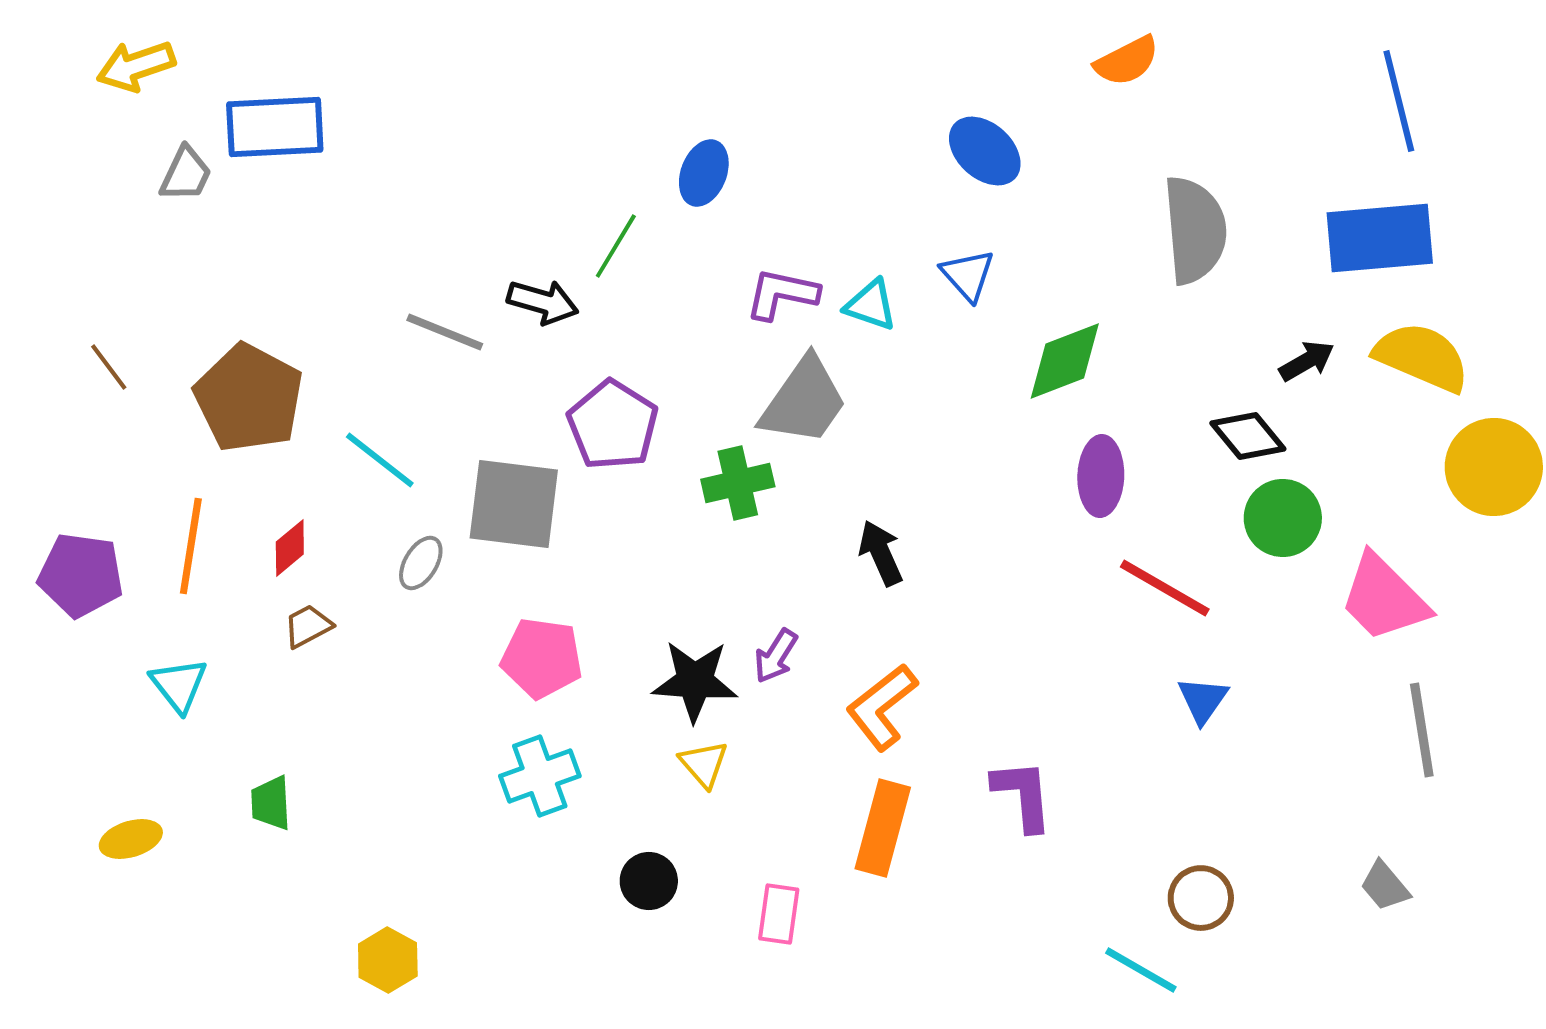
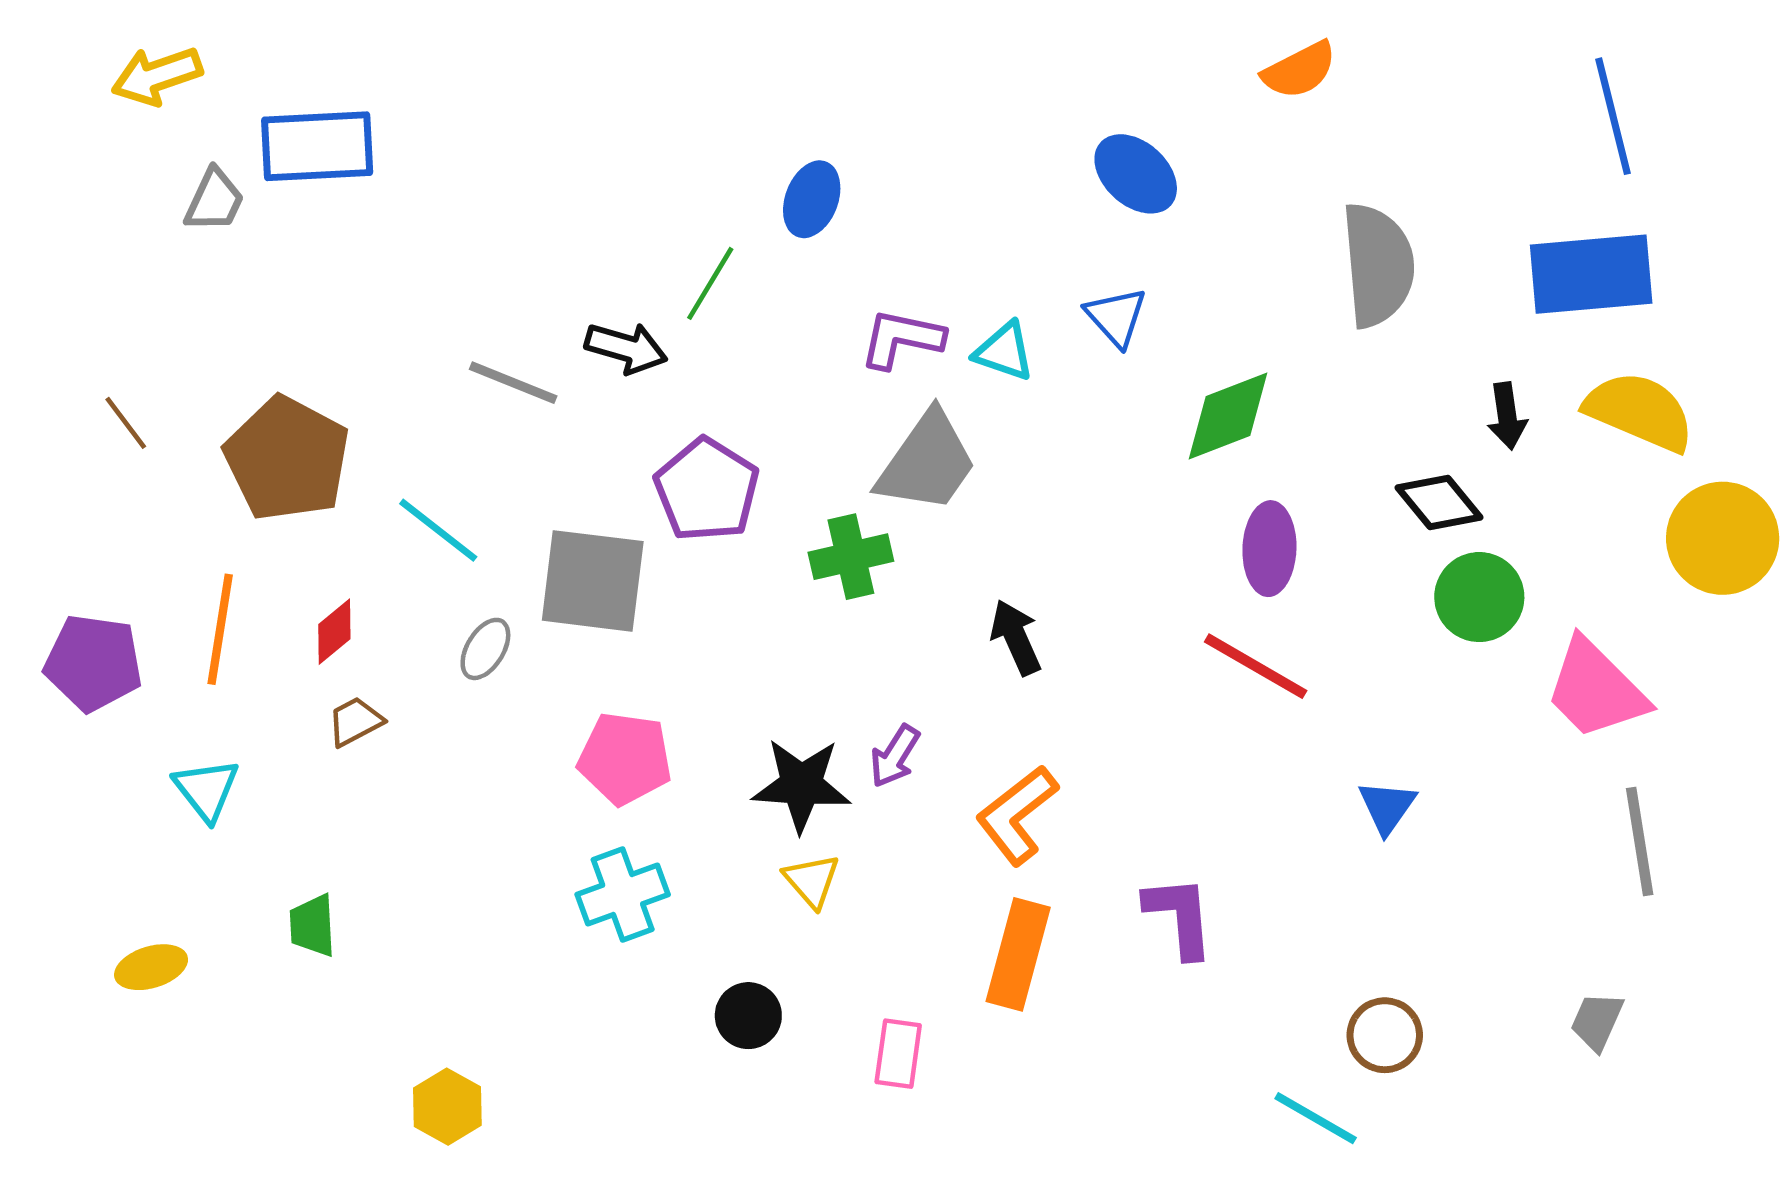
black arrow: (1307, 361) -> (1507, 416), turned 112
red line: (1165, 588) -> (1256, 666), moved
gray trapezoid: (1385, 886) -> (1597, 1021), turned 64

